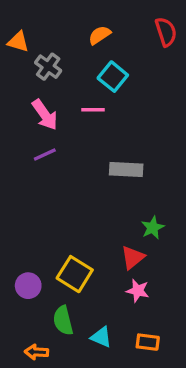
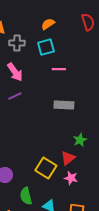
gray cross: (48, 67) -> (17, 43), turned -35
cyan square: (113, 77) -> (46, 47), moved, turned 36
pink line: (93, 110) -> (59, 69), moved
yellow square: (75, 274) -> (46, 168), moved

